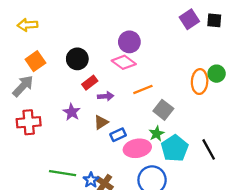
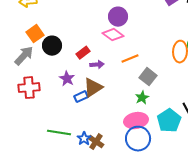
black circle: (77, 59) -> (52, 46), moved
brown triangle: (101, 122) -> (93, 88), size x1.5
blue rectangle: (118, 135) -> (81, 97), moved
pink ellipse: (137, 148) -> (136, 121), moved
cyan pentagon: (175, 148) -> (169, 121), moved

